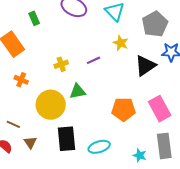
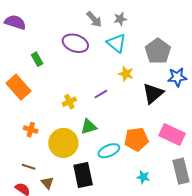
orange cross: (21, 80) -> (31, 130), moved
pink rectangle: (160, 109) -> (172, 134), turned -30
cyan ellipse: (99, 147) -> (109, 151), moved
cyan star: (140, 155) -> (143, 177), moved

